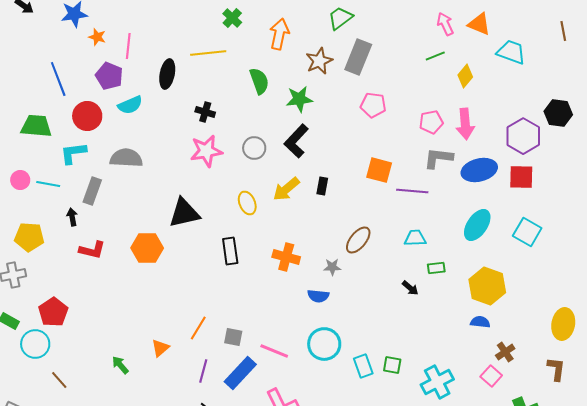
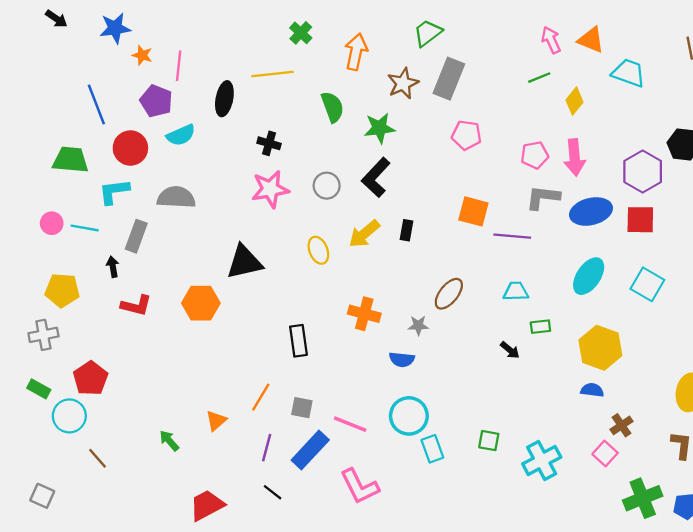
black rectangle: (230, 251) -> (298, 341), moved
cyan rectangle: (363, 366) -> (432, 449), moved

